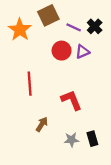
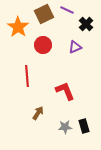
purple line: (74, 27) -> (67, 10), moved
red circle: (62, 51) -> (43, 45), moved

